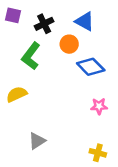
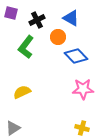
yellow semicircle: (17, 94) -> (22, 92), moved
pink star: (99, 106) -> (83, 89), size x1.5
gray triangle: (37, 141) -> (13, 128), moved

